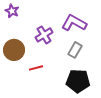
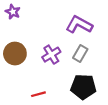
purple cross: (44, 35) -> (51, 55), moved
red line: (36, 68) -> (38, 94), moved

